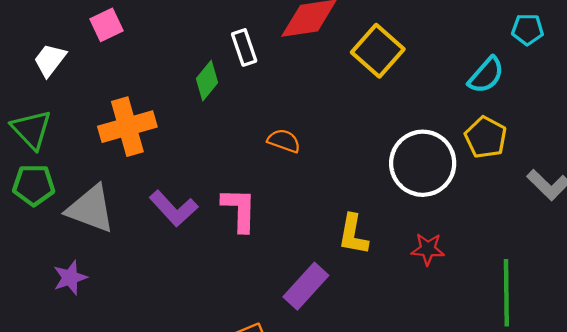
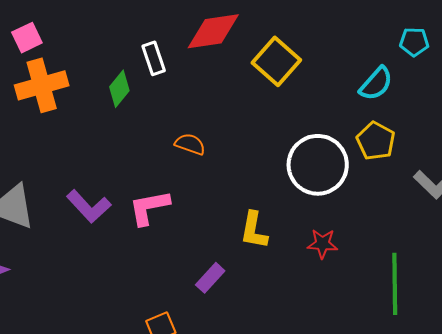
orange cross: (127, 127) -> (42, 85), moved
pink L-shape: (239, 210) -> (149, 207), turned -102
purple rectangle: (306, 286) -> (210, 278), size x0.7

